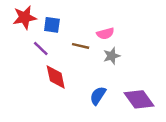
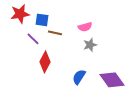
brown line: (81, 46) -> (55, 33), moved
red diamond: (56, 77) -> (45, 62), turned 40

